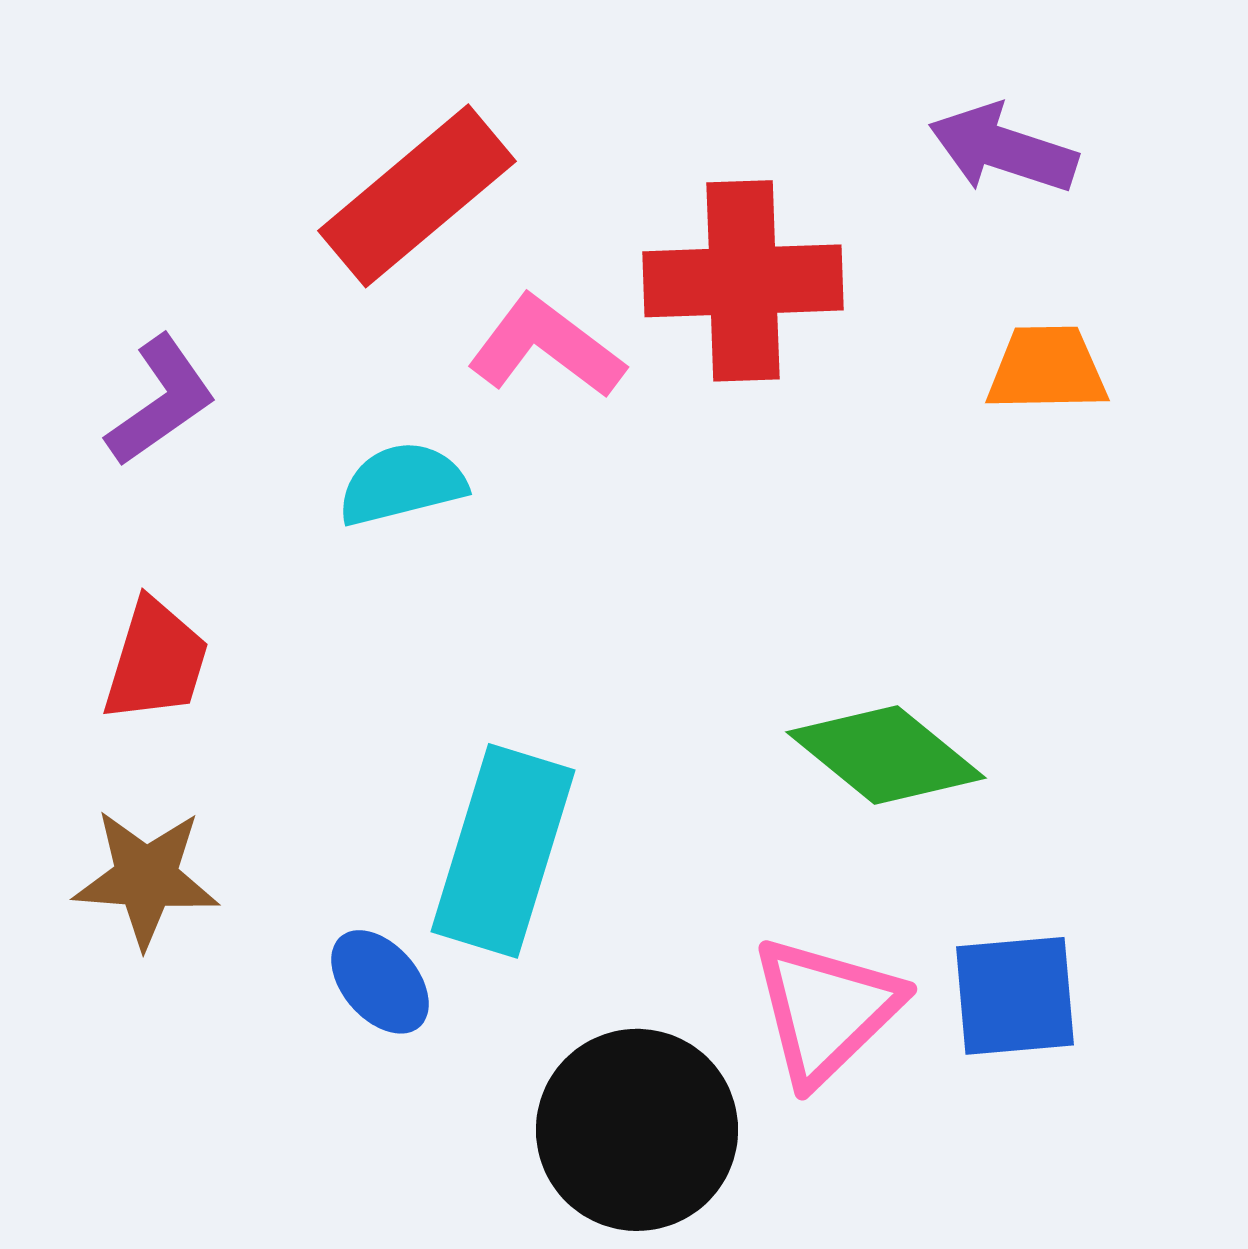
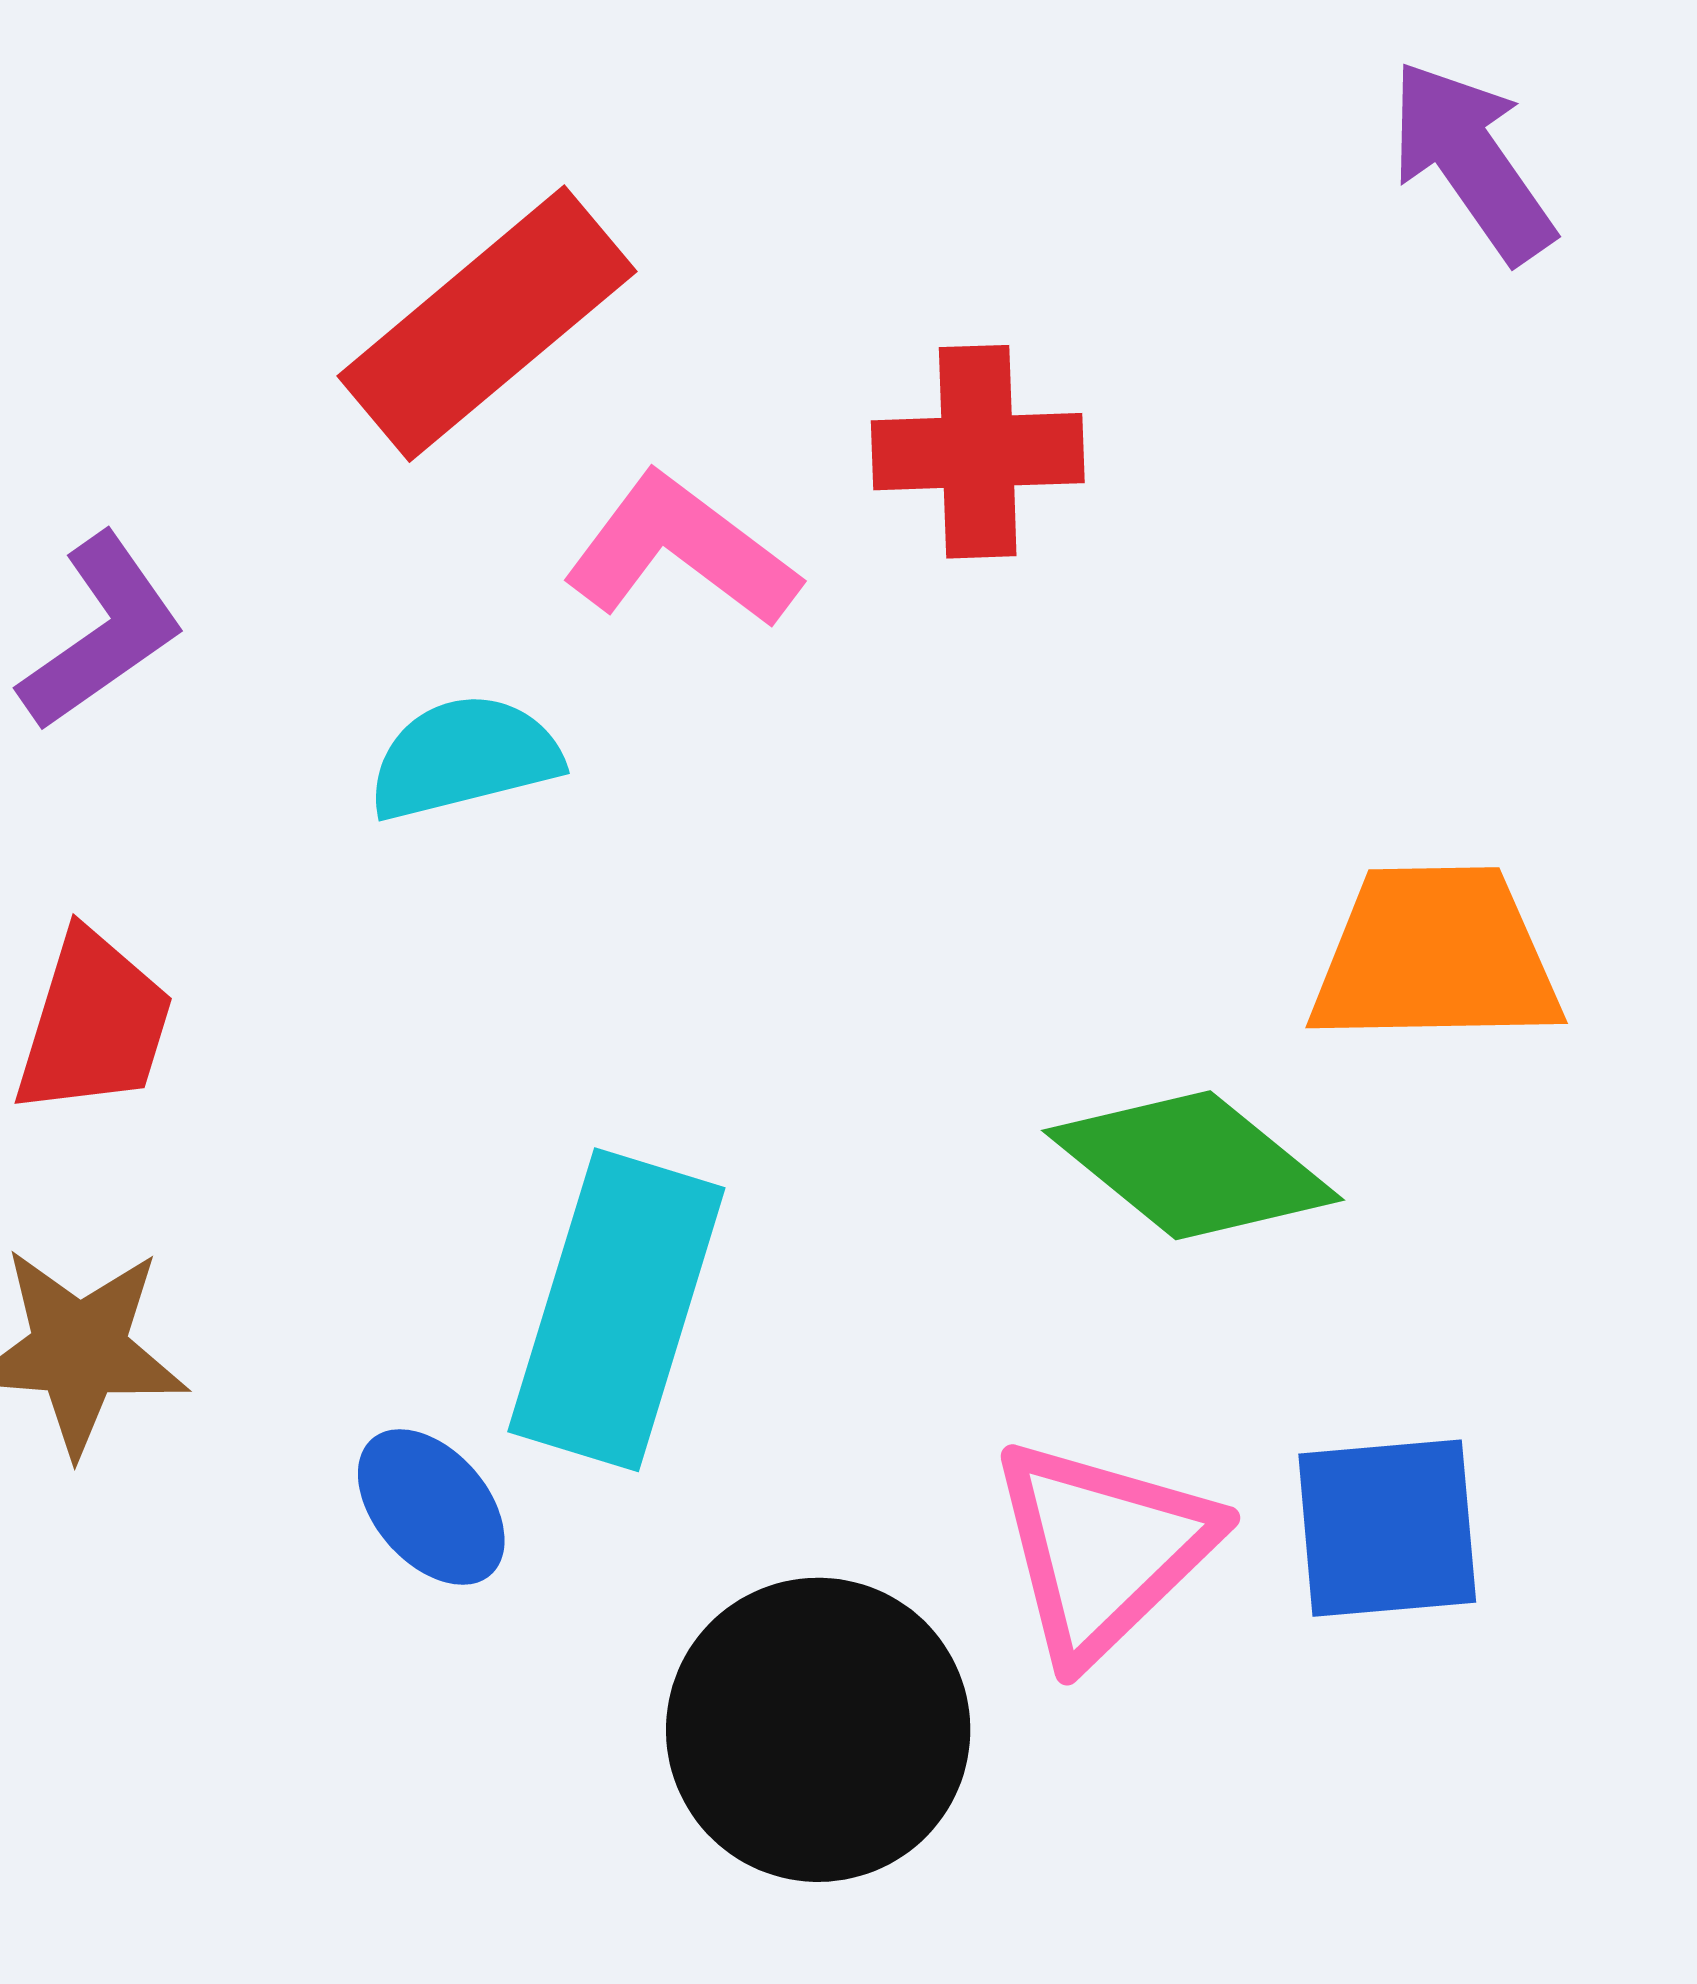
purple arrow: (1003, 149) -> (1472, 161), moved, turned 37
red cross: (743, 281) -> (978, 452), size x0.7
orange trapezoid: (1047, 369) -> (1435, 956), moved, size x1.4

